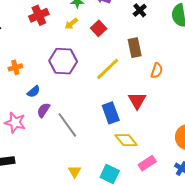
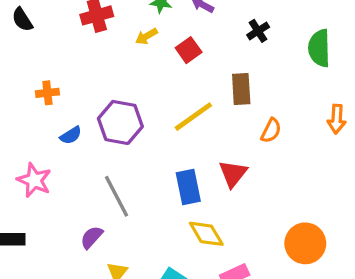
purple hexagon: (63, 61) -> (120, 122), moved
purple semicircle: (44, 110) -> (92, 237), moved

